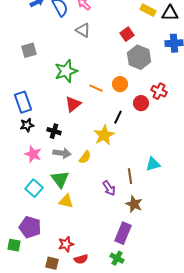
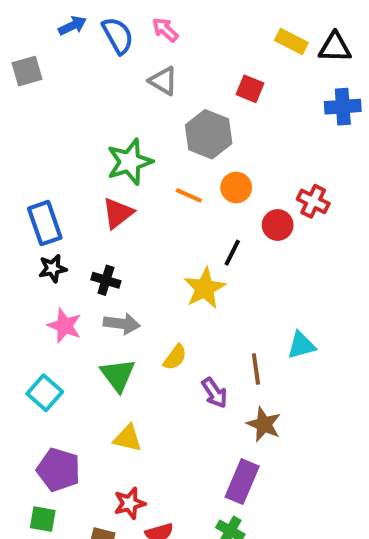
red square: (127, 34) -> (250, 89), turned -32
gray square: (29, 50) -> (27, 71), moved
gray hexagon: (139, 57) -> (209, 134), moved
red triangle: (73, 104) -> (118, 213), moved
yellow semicircle: (85, 157) -> (175, 357), moved
cyan square: (34, 188) -> (45, 393), moved
yellow triangle: (66, 201) -> (128, 438), moved
green square: (14, 245) -> (43, 519), moved

